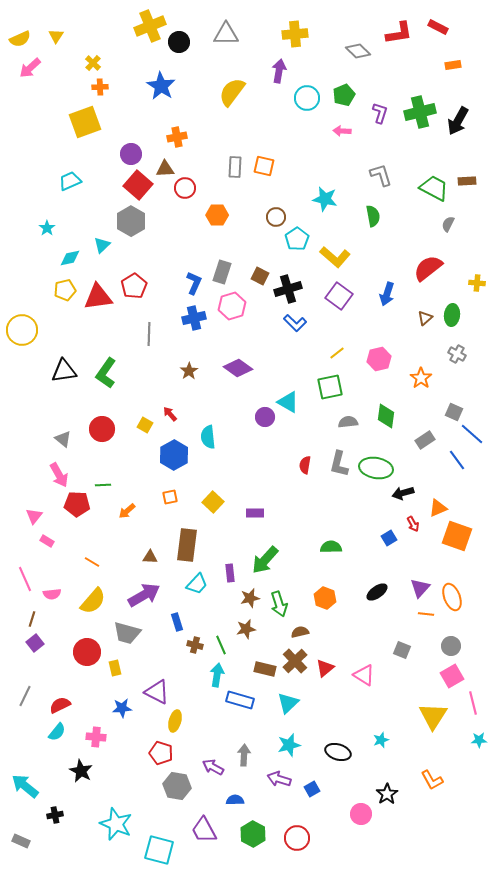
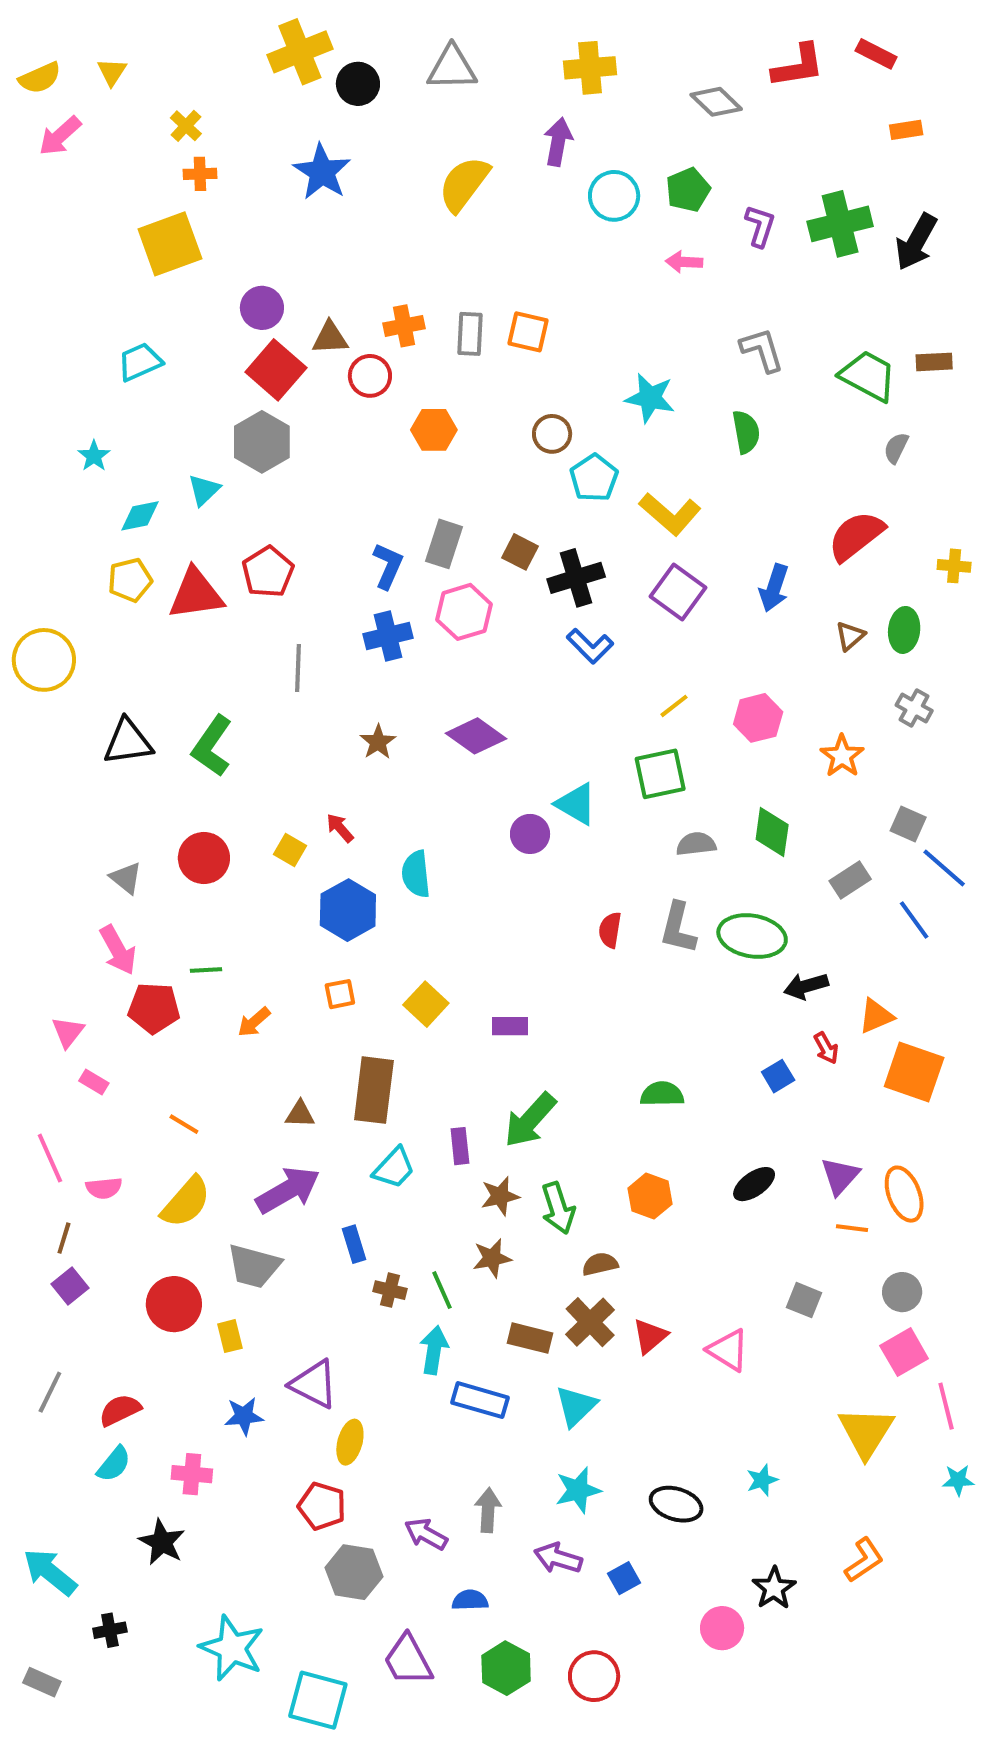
orange cross: (177, 137) -> (404, 326), moved
orange L-shape: (432, 780) -> (864, 1560), turned -95

